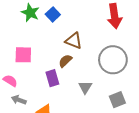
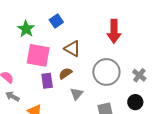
green star: (30, 13) -> (26, 29), moved
pink square: (23, 55) -> (38, 55), moved, size x1.4
brown semicircle: (65, 61) -> (65, 73), moved

